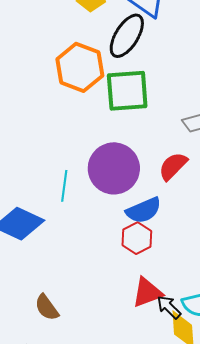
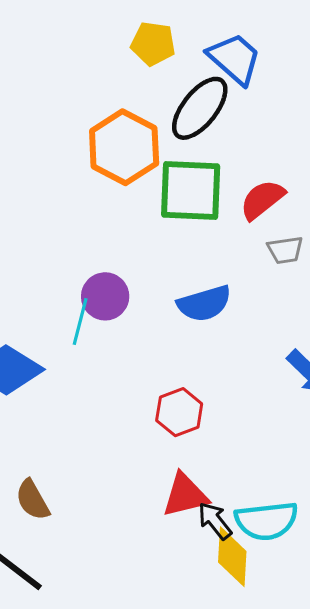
red semicircle: (173, 166) -> (262, 200), moved
purple circle: (114, 168) -> (105, 296), moved, size x0.6
blue semicircle: (144, 210) -> (204, 303), moved

